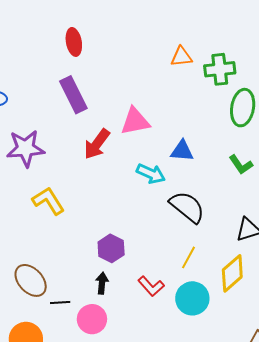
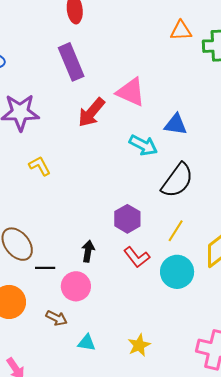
pink triangle: (135, 121) -> (131, 92), turned 32
yellow L-shape: (48, 201) -> (40, 166), size x0.7
black semicircle: (187, 207) -> (177, 180), turned 84
purple hexagon: (111, 248) -> (127, 219), moved

